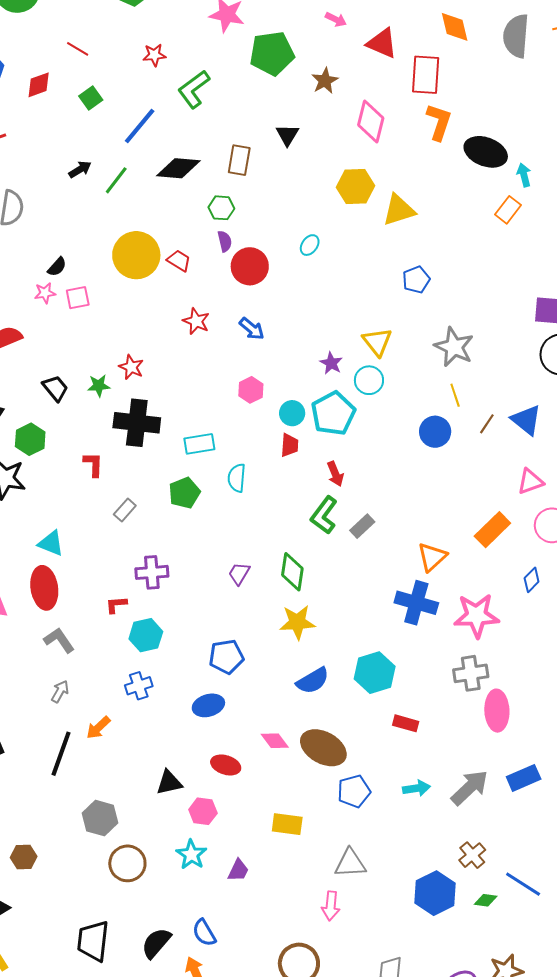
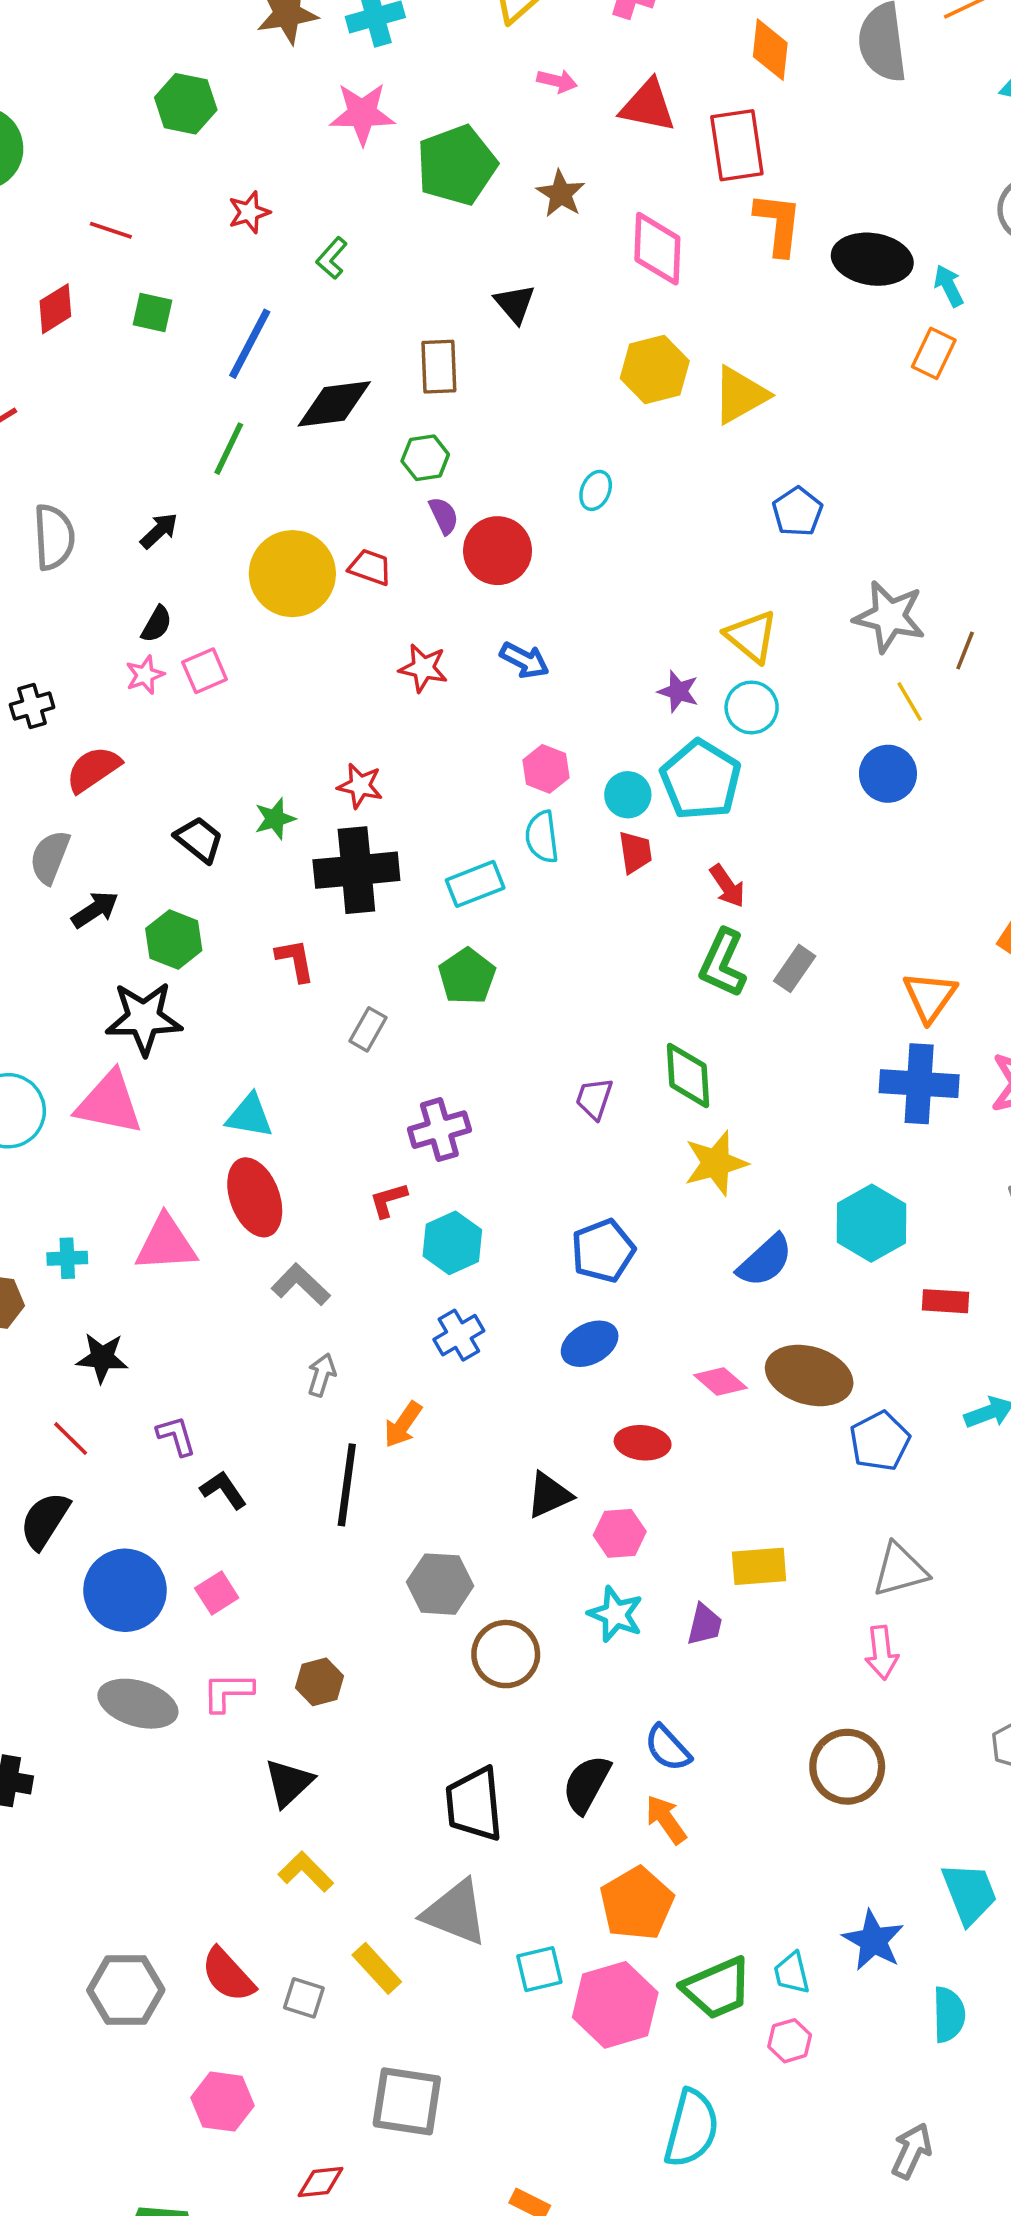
orange diamond: (455, 27) -> (770, 50), turned 32
green L-shape: (194, 89) -> (332, 258), size x0.6
green square: (91, 98) -> (153, 312), turned -30
black arrow: (80, 169) -> (159, 531), moved
red star: (131, 367) -> (360, 786), moved
brown line: (487, 424) -> (965, 651), moved
cyan semicircle: (237, 478) -> (542, 837), moved
yellow rectangle: (287, 824) -> (759, 1566), moved

